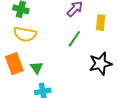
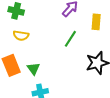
yellow semicircle: (25, 34) -> (21, 36), size x0.7

